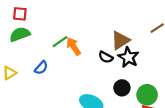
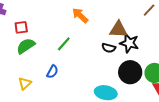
brown triangle: (120, 40) -> (118, 29), turned 48
orange arrow: (74, 46) -> (80, 15), moved
black circle: (122, 88) -> (130, 72), size x1.5

